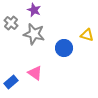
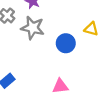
pink triangle: (35, 73) -> (60, 86), moved, turned -42

